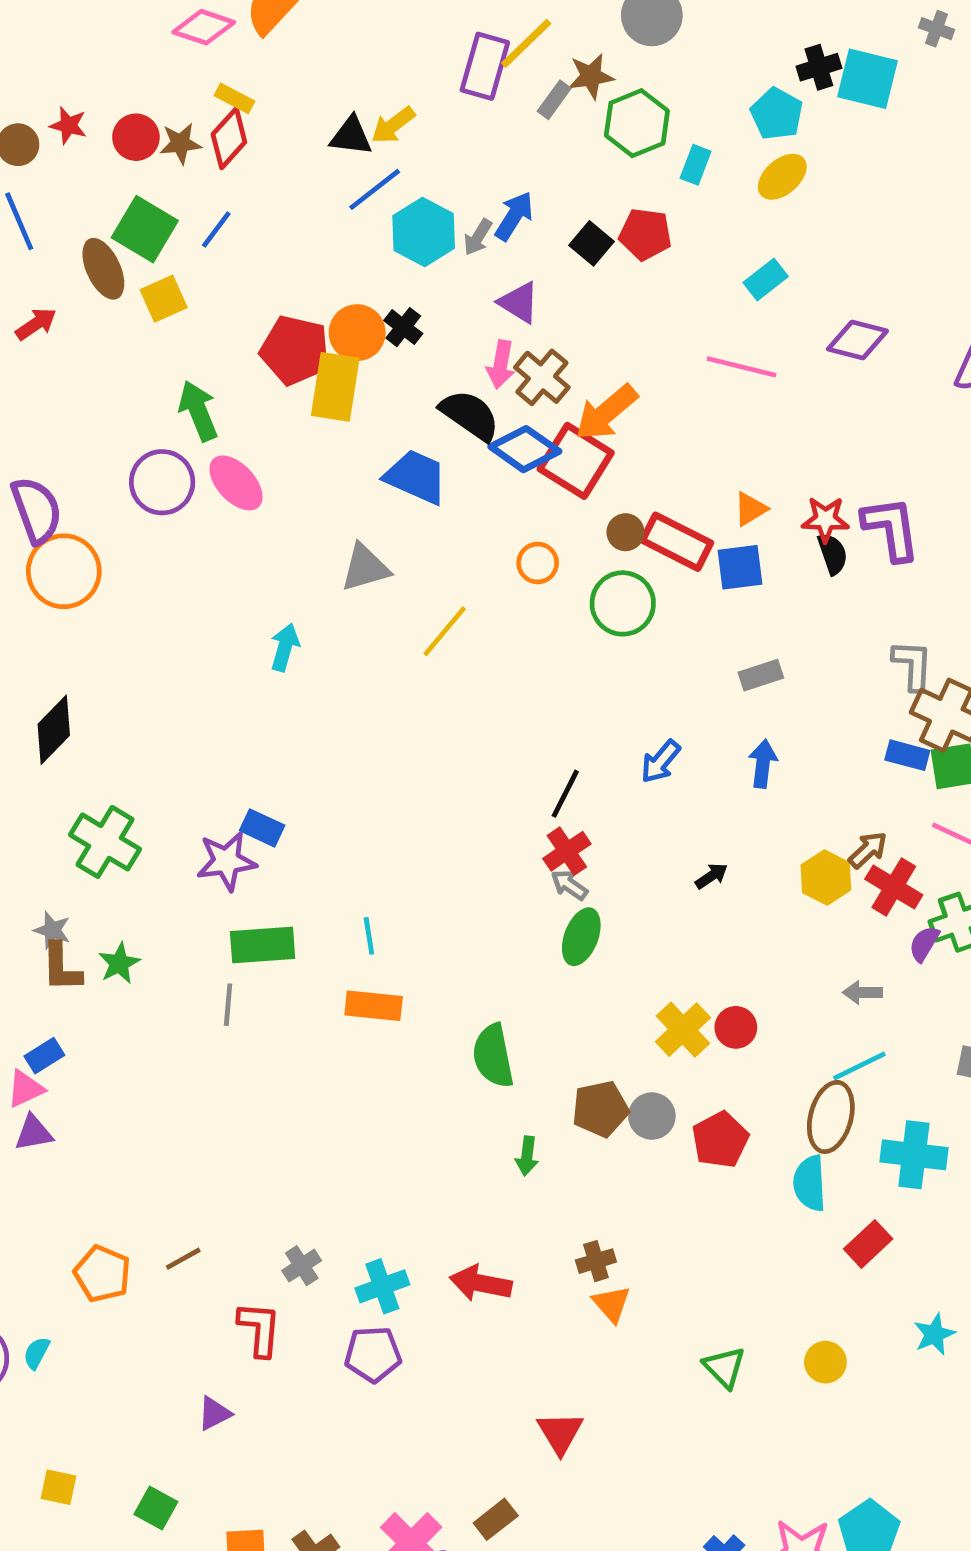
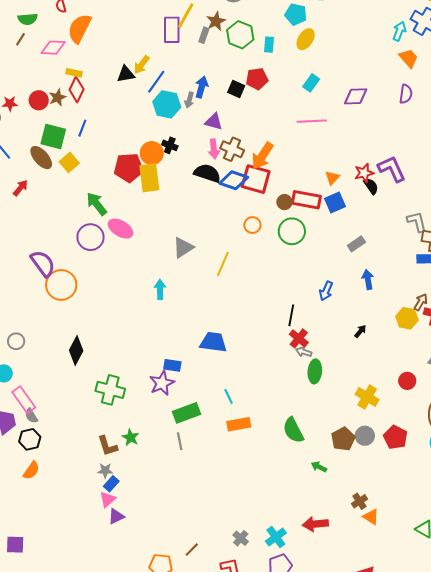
blue line: (375, 189) -> (156, 82), moved
blue trapezoid: (416, 477) -> (213, 342), moved
gray star: (52, 930) -> (105, 471), moved
red circle: (736, 1027) -> (407, 381), moved
green arrow: (527, 1156) -> (319, 467), turned 126

